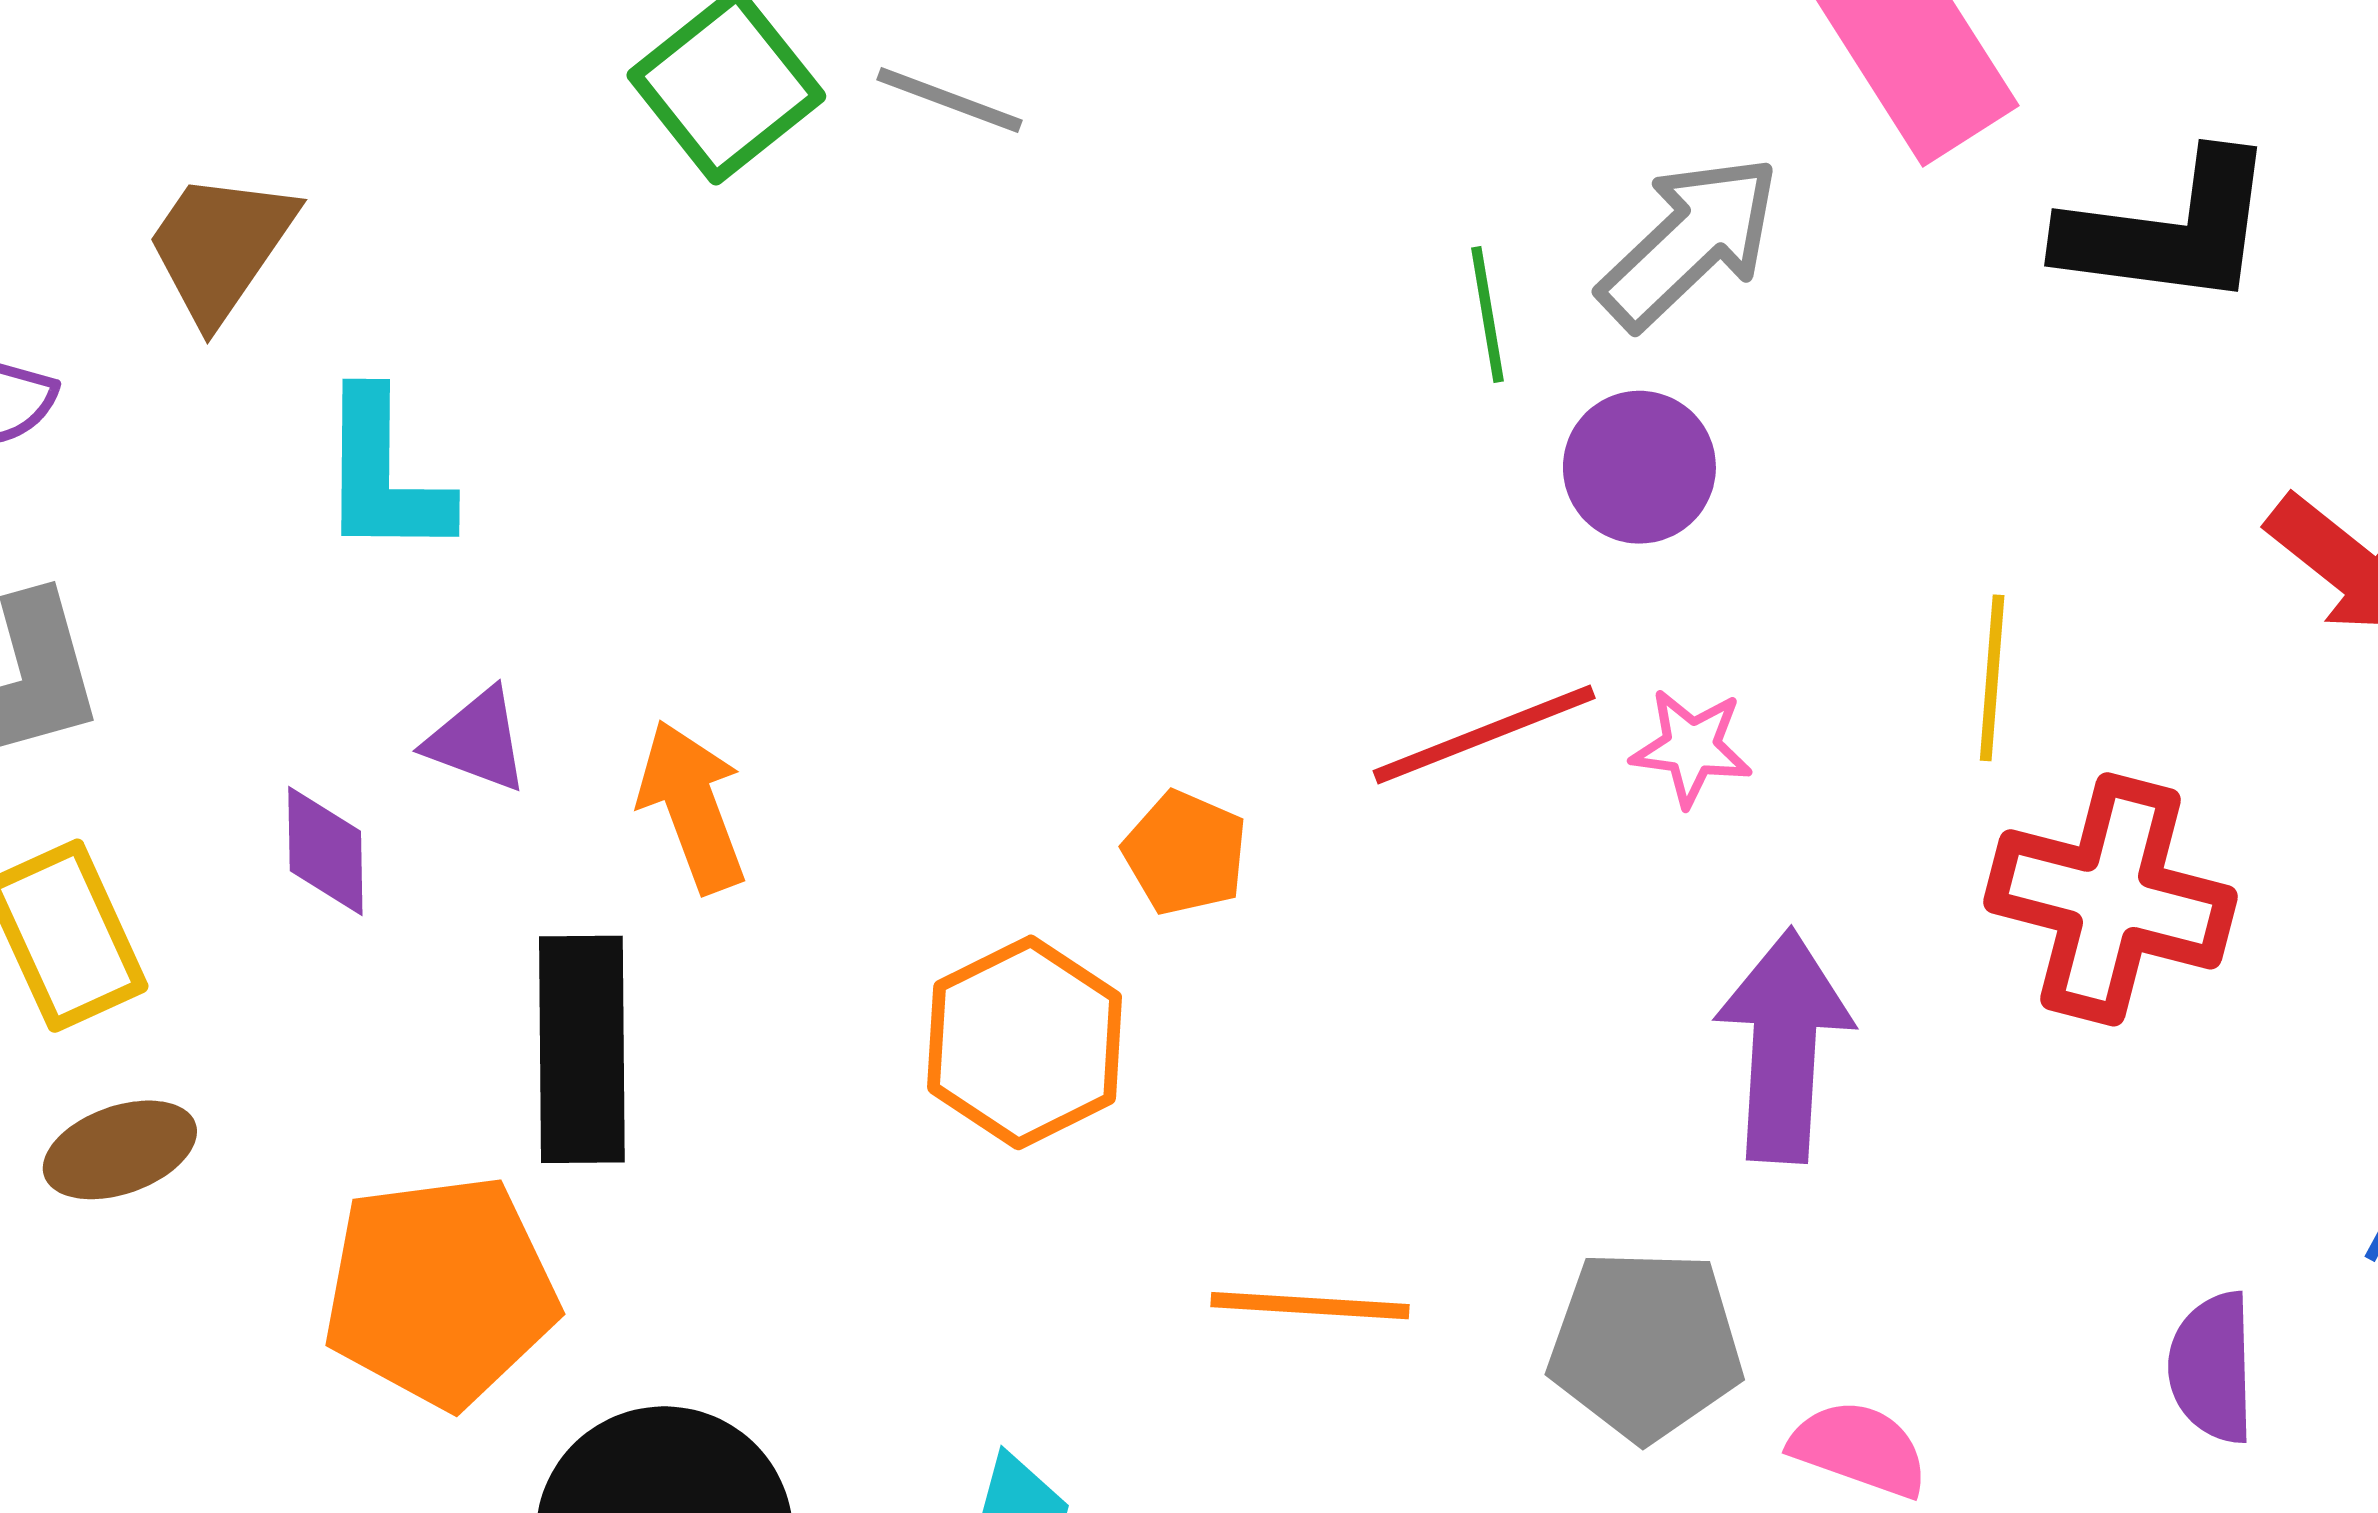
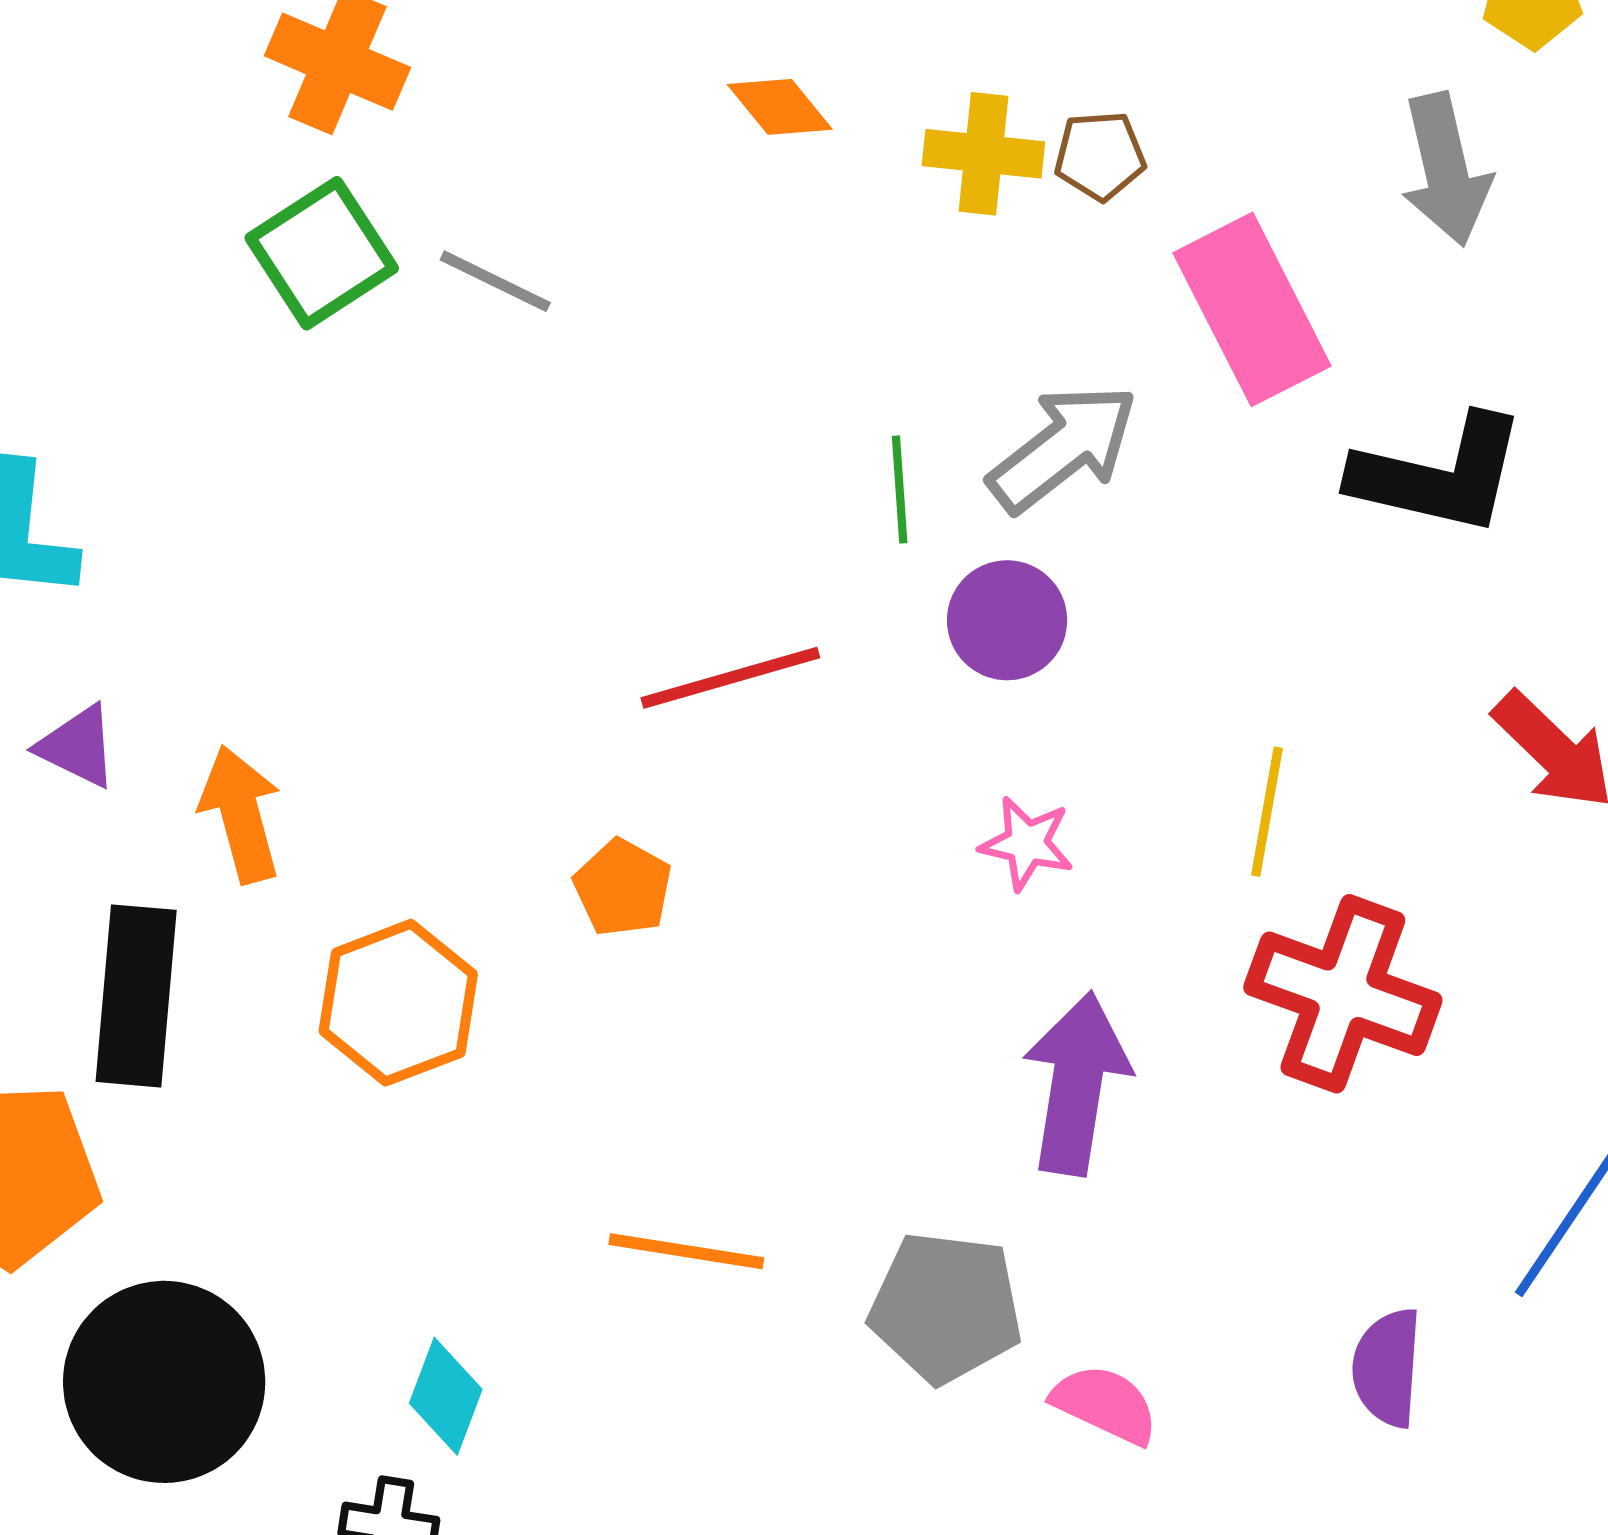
red line: (1484, 734) -> (730, 678), moved
orange hexagon: (1025, 1042) -> (398, 1003), moved

